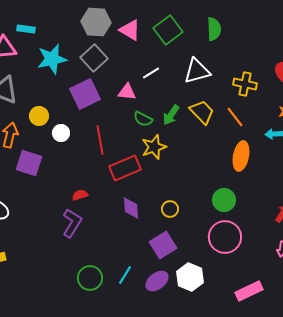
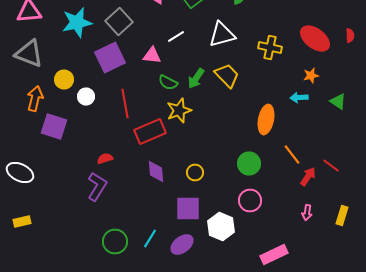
orange line: (235, 117) -> (292, 154), moved
pink circle: (225, 237) -> (250, 200), size x0.7
purple square: (163, 245) -> (188, 208), turned 32
white hexagon: (190, 277) -> (221, 226), moved

